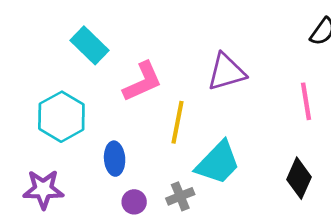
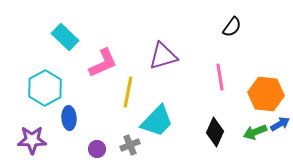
blue ellipse: (115, 159) -> (69, 118), moved

